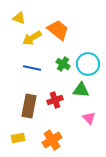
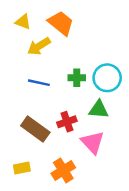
orange trapezoid: (58, 30) -> (61, 23), moved
green cross: (63, 64) -> (77, 78), turned -32
brown rectangle: (29, 106) -> (35, 129), turned -65
pink triangle: (89, 118) -> (93, 142), moved, size x1.5

